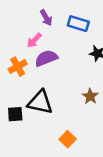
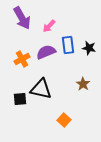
purple arrow: (46, 18) -> (22, 18), moved, size x1.6
blue rectangle: (78, 24) -> (68, 45), moved, turned 66
pink arrow: (34, 40) -> (49, 26), moved

